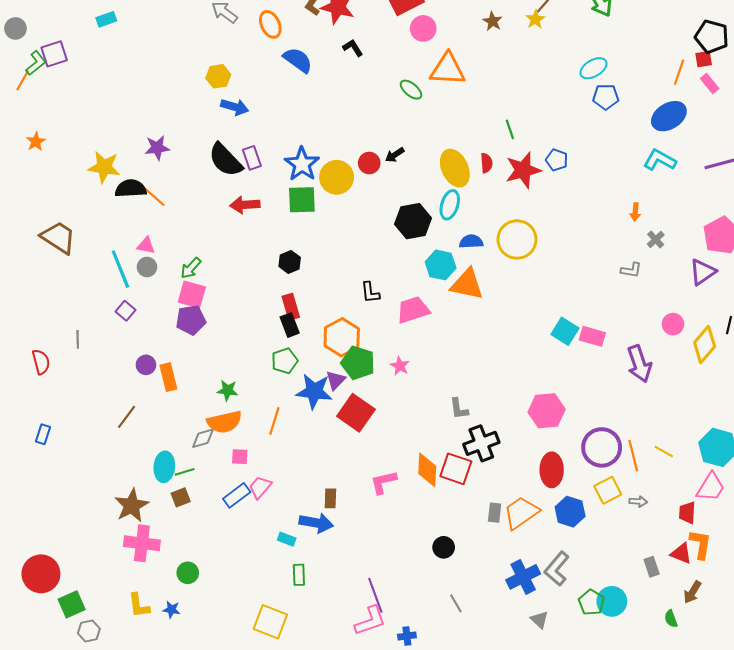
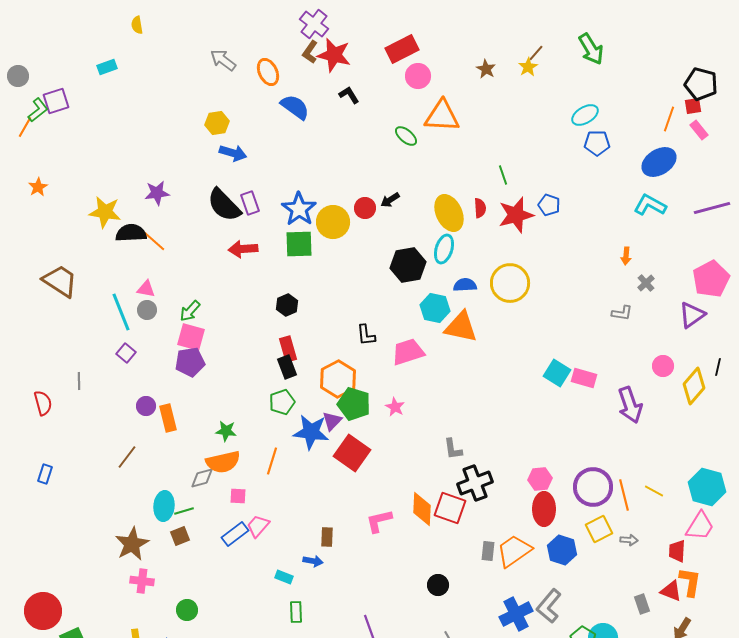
pink hexagon: (547, 411) -> (540, 479), moved, size x0.7
blue arrow: (316, 523) -> (313, 561), size x0.6
pink cross: (142, 543) -> (142, 581), size x0.7

